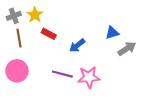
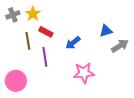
brown line: (19, 38) -> (28, 41), moved
pink circle: (17, 71) -> (16, 81), moved
purple line: (62, 74) -> (45, 57), moved, turned 66

